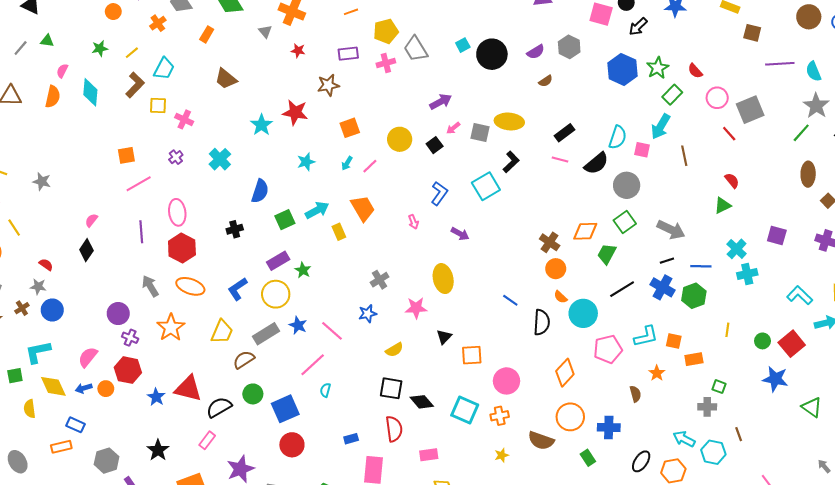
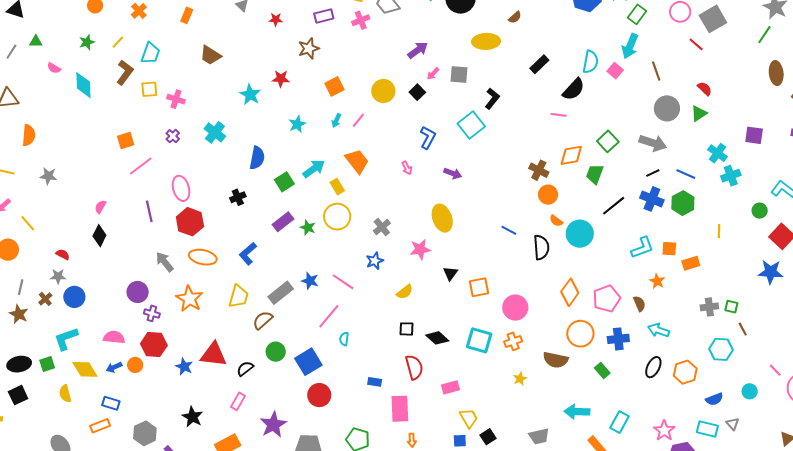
pink semicircle: (62, 71) -> (54, 68), turned -80
orange semicircle: (53, 97) -> (29, 135), moved
red star: (295, 112) -> (281, 79), size x0.7
yellow ellipse: (509, 121) -> (486, 41), moved
pink square: (642, 150) -> (615, 71), turned 35
pink line: (560, 159) -> (559, 115), moved
gray circle: (627, 185) -> (667, 108), moved
blue line: (701, 266) -> (686, 174), turned 30
yellow circle: (276, 294) -> (337, 217), moved
green circle: (762, 341) -> (760, 211), moved
pink pentagon: (608, 349) -> (607, 299), moved
pink semicircle: (88, 357) -> (114, 337), turned 65
green square: (719, 387) -> (731, 307), moved
black square: (391, 388) -> (406, 329), size x0.7
black semicircle: (219, 407) -> (245, 369), size x0.7
blue rectangle: (351, 439) -> (375, 382), turned 32
cyan arrow: (684, 439) -> (659, 330), moved

